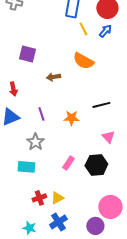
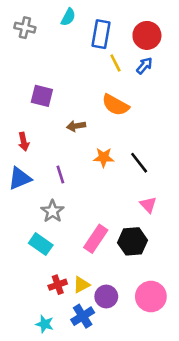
black line: (101, 105) -> (139, 163), turned 66
orange star: (71, 118) -> (104, 157), moved
pink rectangle: (68, 163) -> (96, 239), size x1.5
cyan rectangle: (26, 167) -> (41, 244), turned 30
purple circle: (95, 226) -> (106, 296), moved

